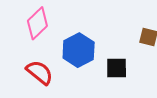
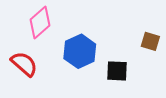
red semicircle: (40, 72) -> (24, 64), moved

